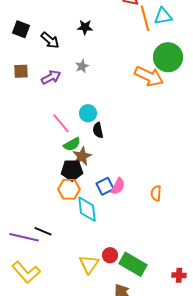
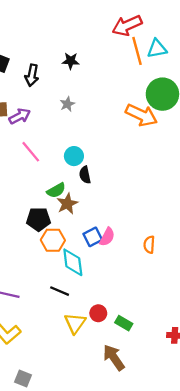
black arrow: (50, 40) -> (32, 75), turned 60
purple arrow: (51, 77) -> (20, 116), moved
pink line: (61, 123) -> (31, 152), moved
black pentagon: (72, 170) -> (39, 219), moved
black line: (43, 231) -> (60, 291), moved
green rectangle: (133, 264) -> (124, 323), size x0.6

